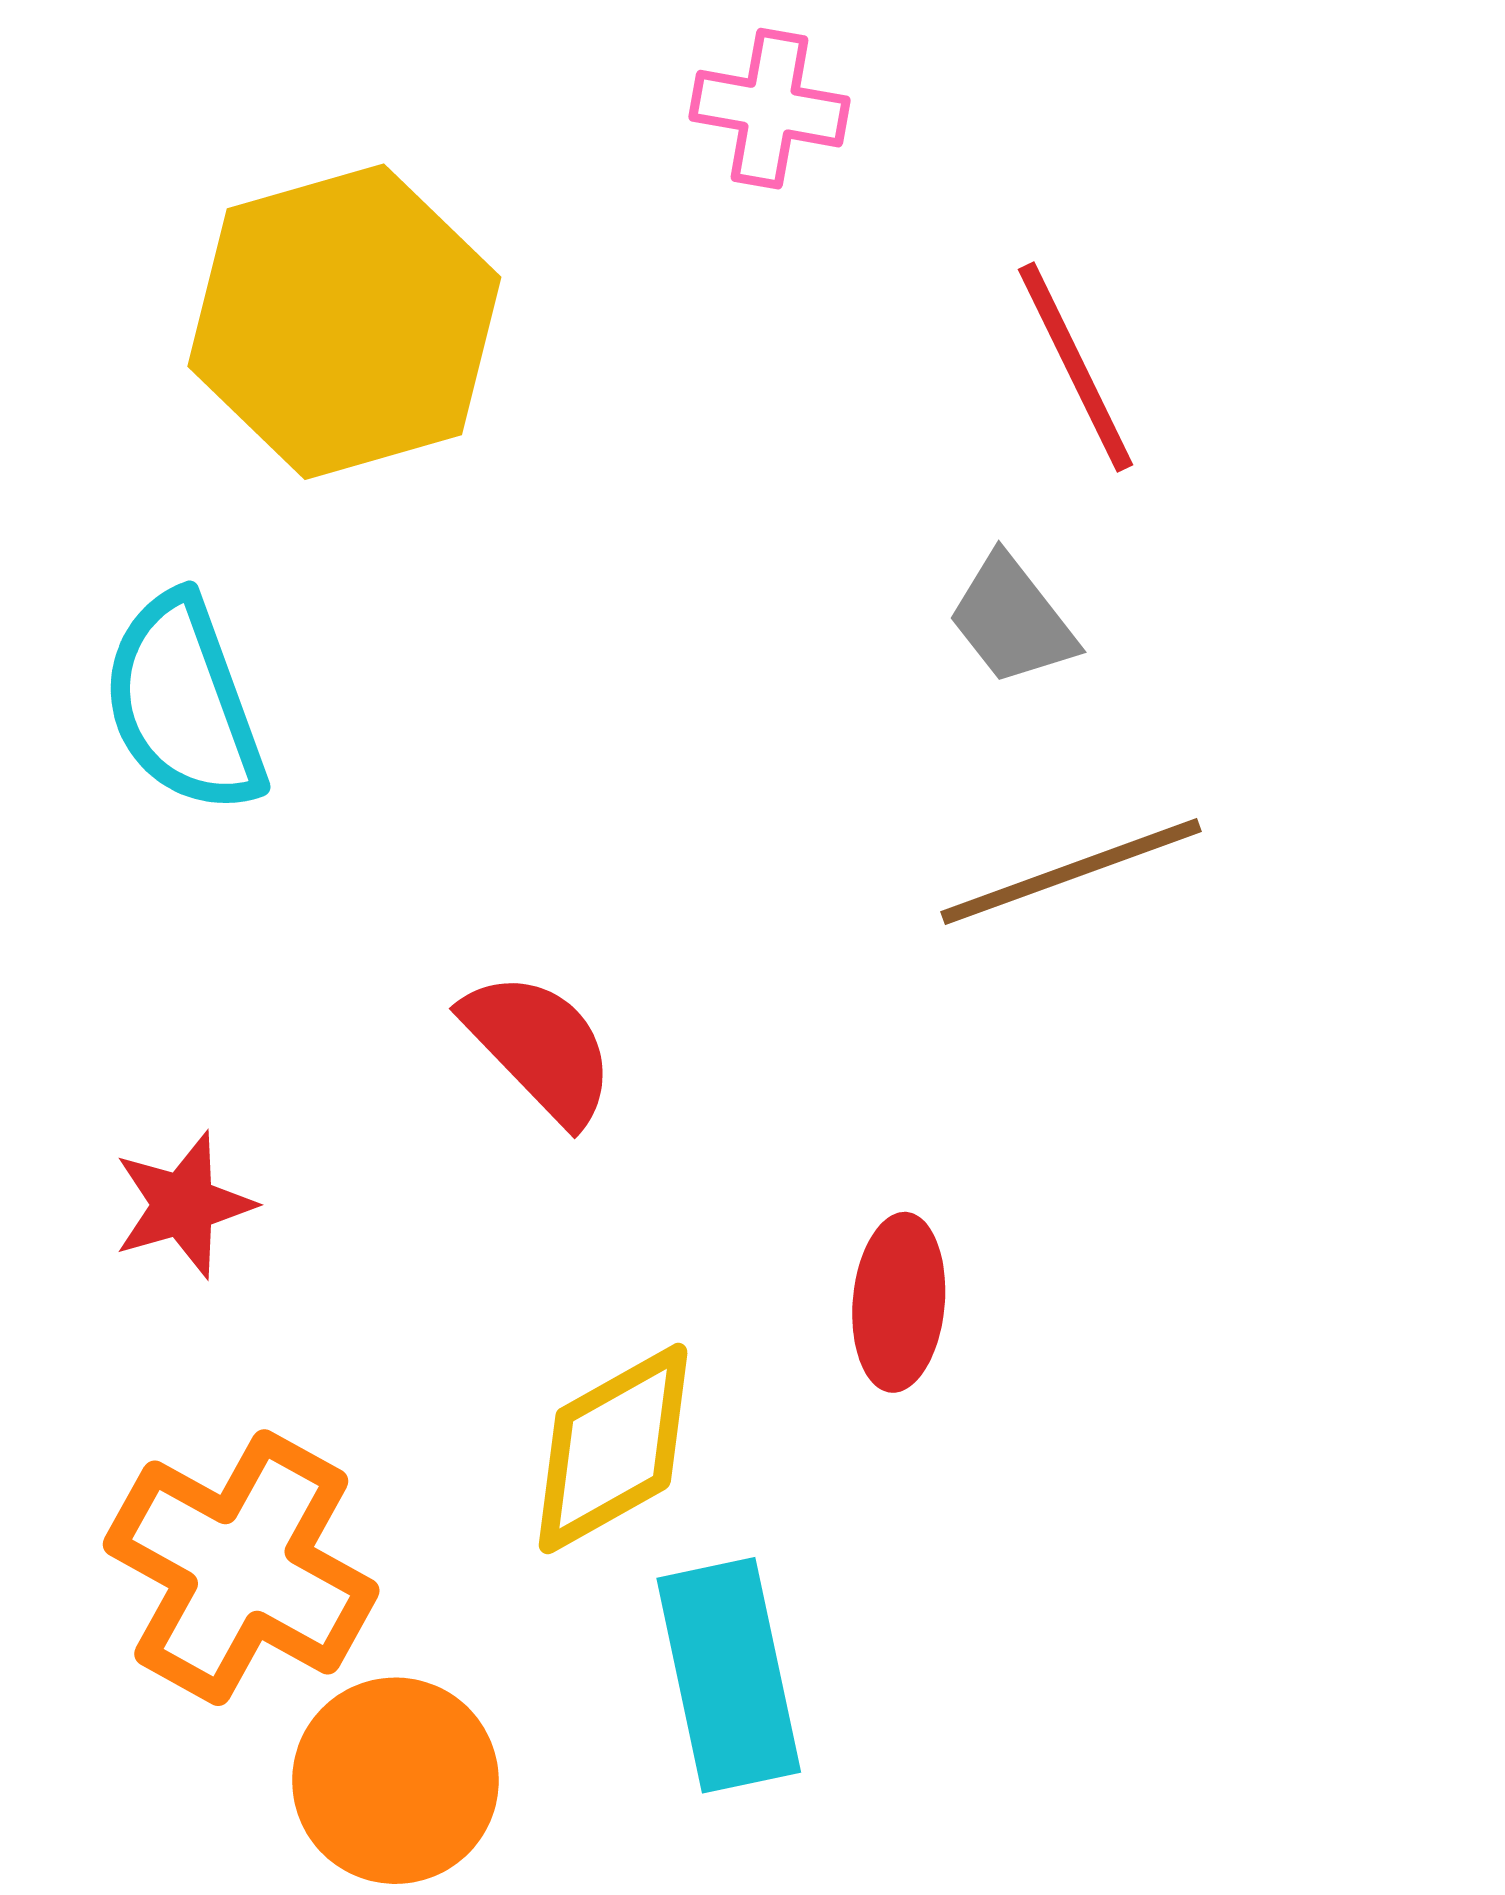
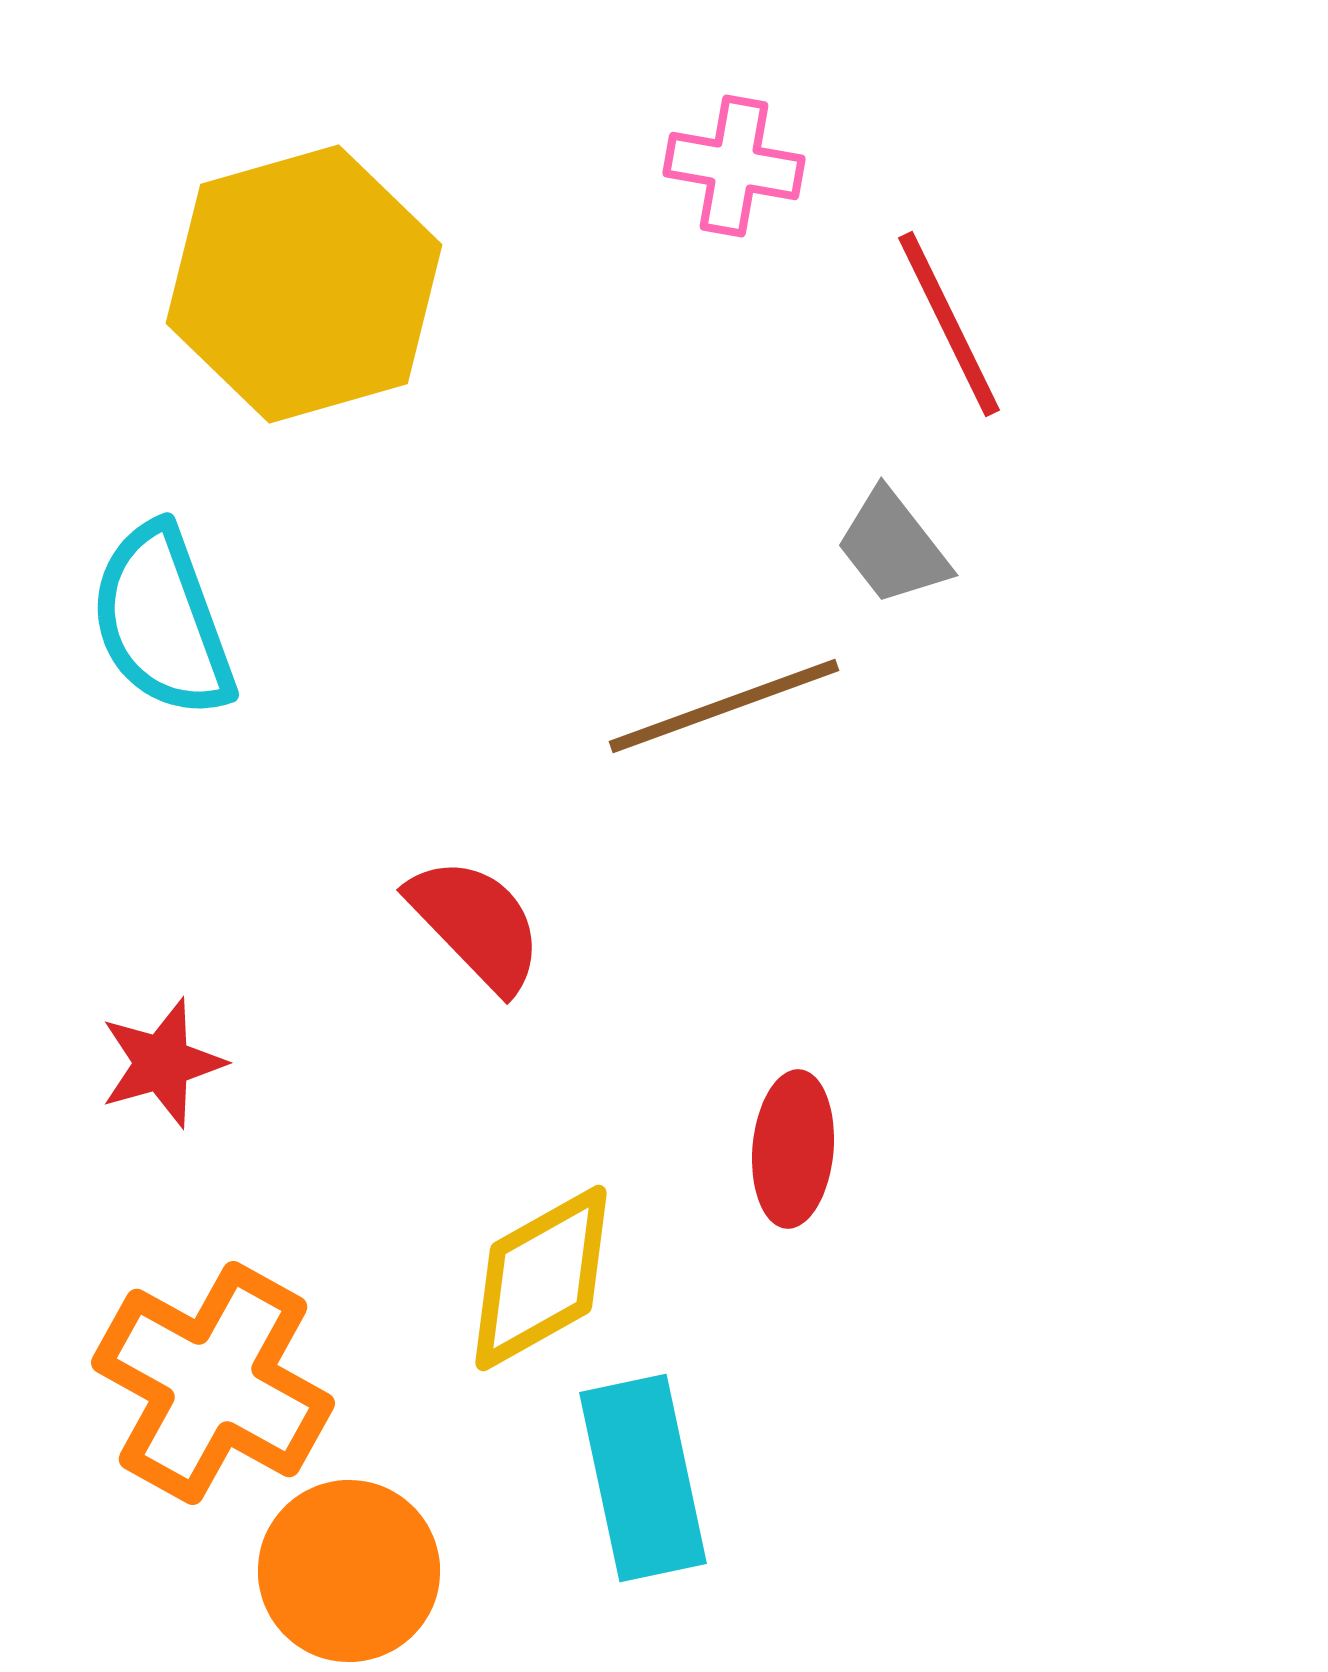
pink cross: (770, 109) -> (734, 166), moved
brown line: (1071, 872) -> (724, 706), moved

